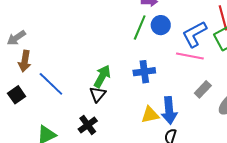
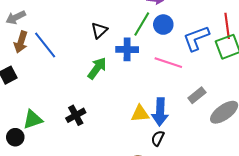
pink line: (190, 56) -> (168, 63), moved
blue cross: (144, 72) -> (127, 49), moved
blue line: (51, 84) -> (45, 45), moved
black triangle: (98, 94) -> (99, 30), moved

